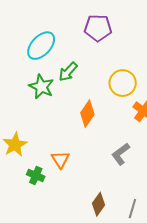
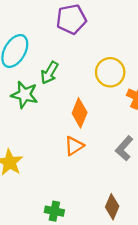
orange triangle: (60, 160) -> (74, 146), moved, turned 42
green cross: (36, 175) -> (54, 211), moved

